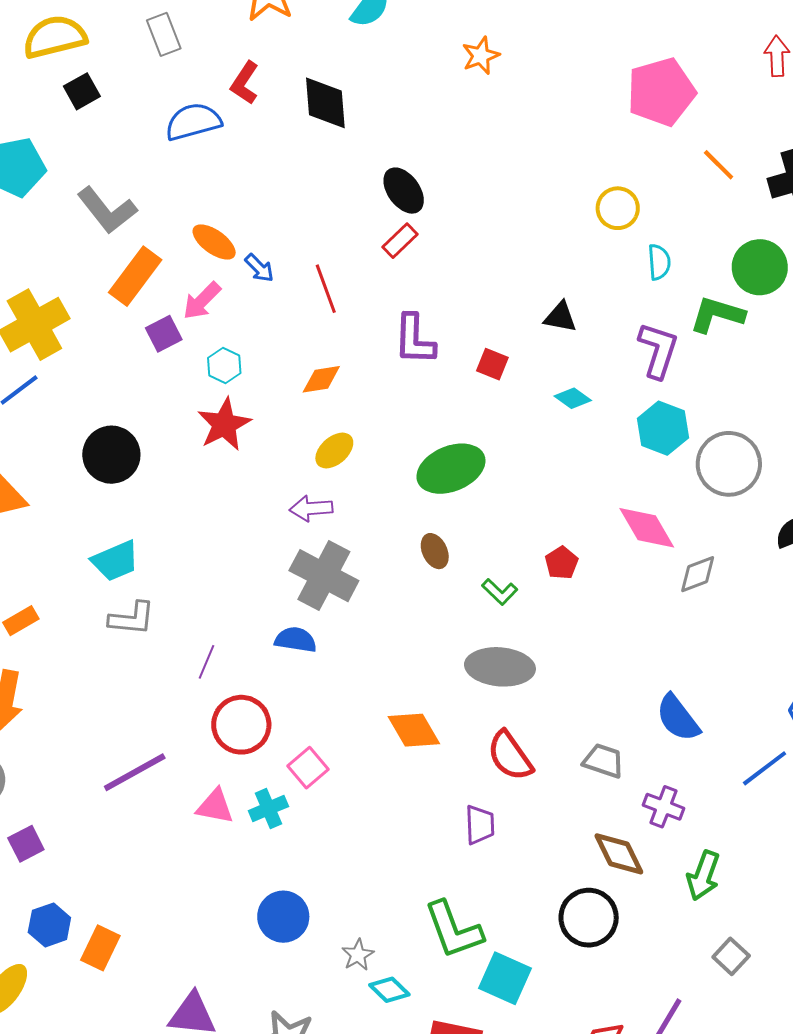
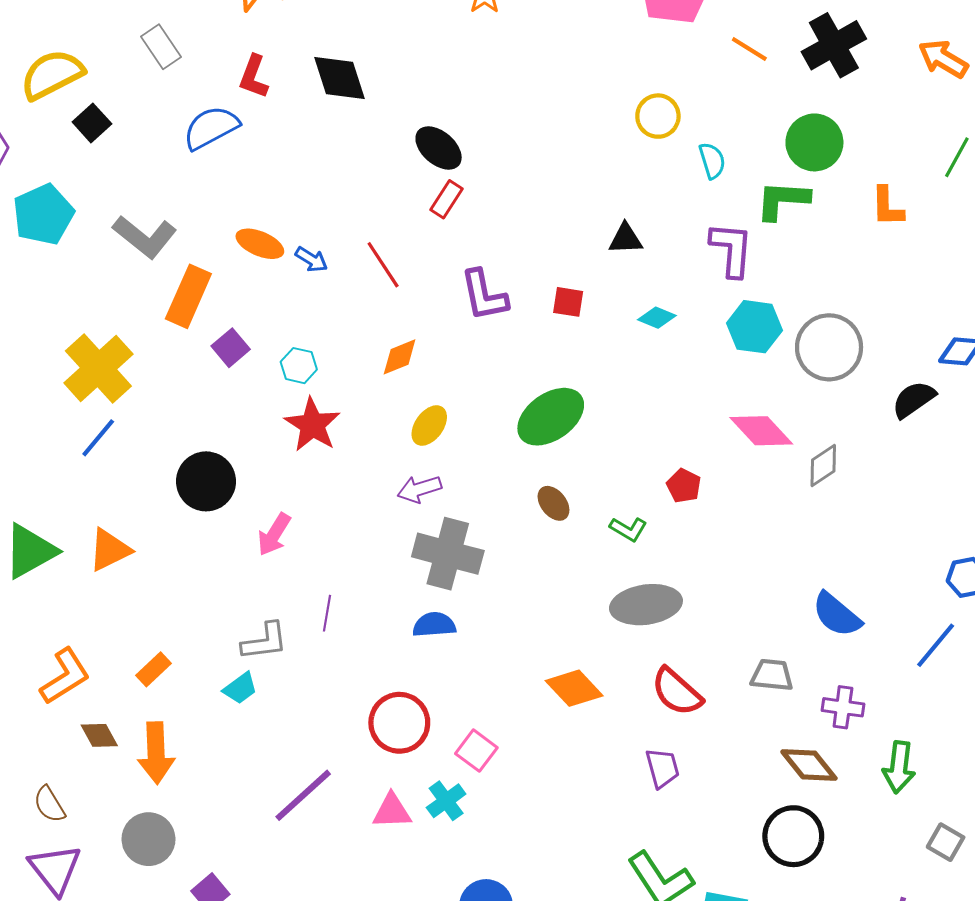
pink arrow: (202, 301) -> (274, 534), moved
cyan trapezoid: (115, 561) -> (240, 688), moved, size x0.7
purple line: (207, 662) -> (327, 613), moved

